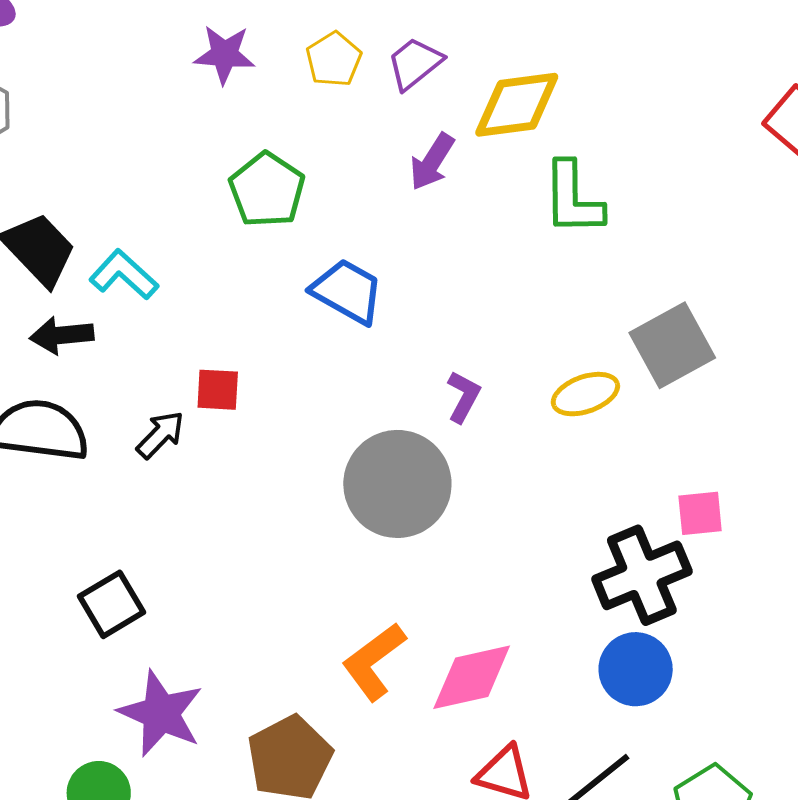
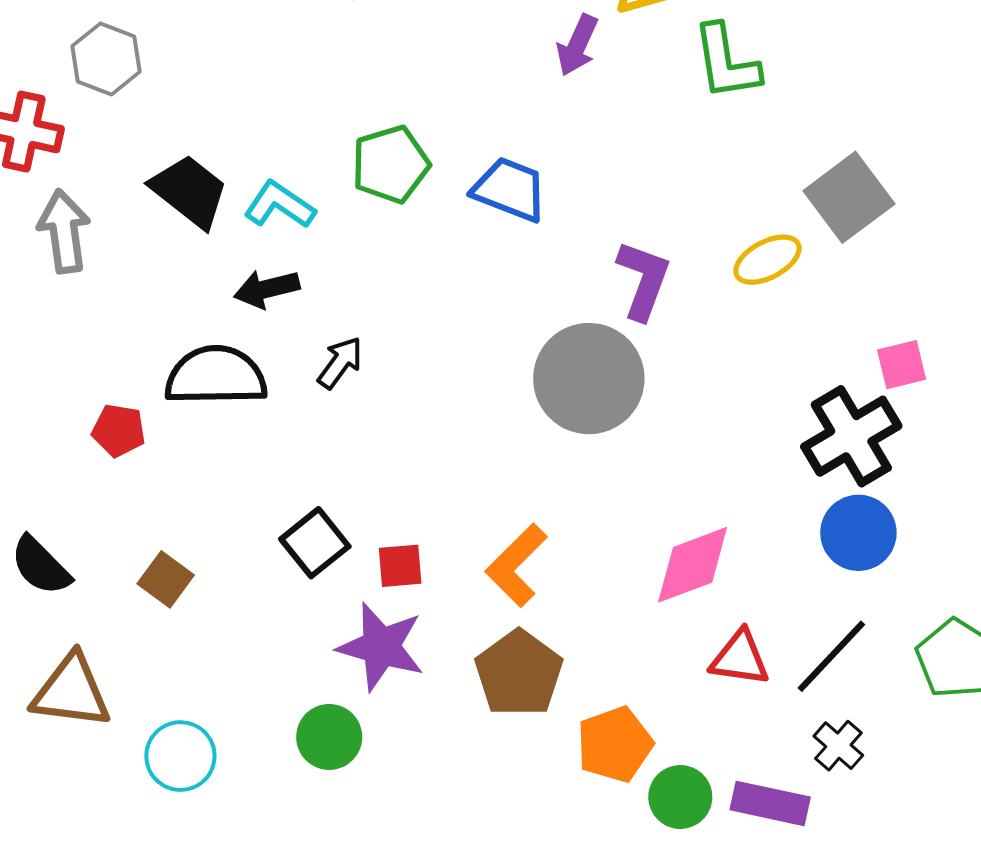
green pentagon: (267, 190) -> (391, 164), moved, turned 30
black arrow: (62, 335) -> (267, 289), moved
red square: (218, 390) -> (400, 566), moved
purple L-shape: (463, 397) -> (643, 280), size x1.5
orange L-shape: (374, 661) -> (516, 565), moved

